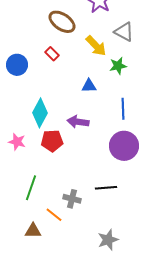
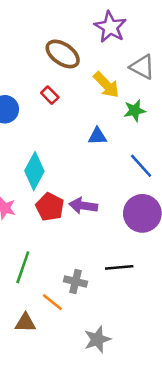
blue line: (123, 109) -> (141, 166), turned -40
purple arrow: (78, 122) -> (83, 206), moved
red pentagon: (52, 141) -> (50, 207), turned 30
gray star: (108, 240) -> (97, 339), moved

